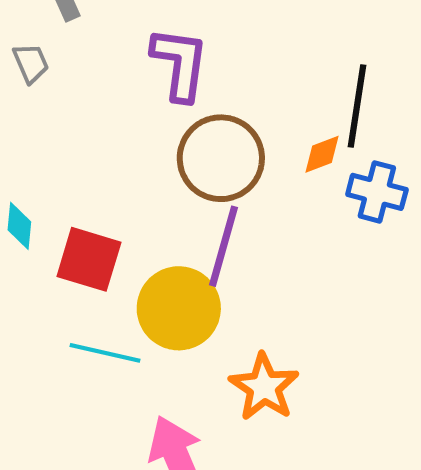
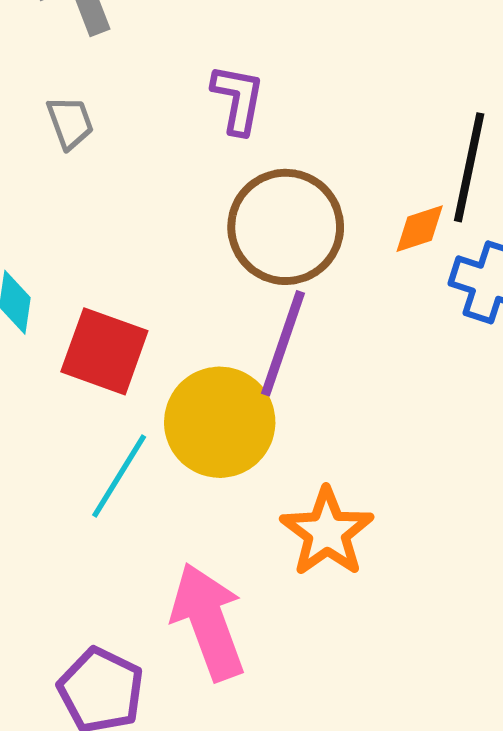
gray trapezoid: (31, 63) -> (70, 123), moved
purple L-shape: (180, 64) -> (238, 99), size x0.7
cyan line: (105, 353) -> (119, 476), turned -74

